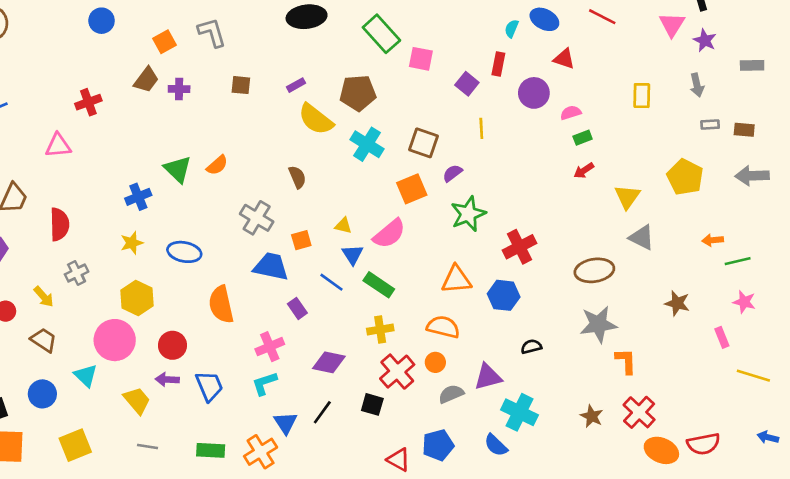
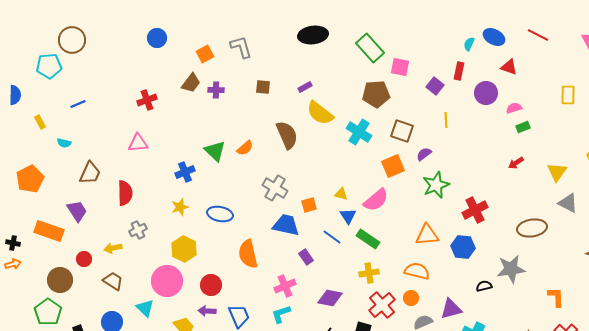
brown pentagon: (358, 93) -> (376, 94), moved
pink triangle: (58, 146) -> (138, 143), moved
red arrow: (584, 170) -> (516, 163), moved
brown semicircle: (297, 177) -> (287, 135), moved, size x1.6
yellow arrow: (44, 297) -> (113, 248), turned 120
gray star: (598, 324) -> (511, 269), moved

